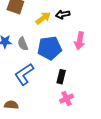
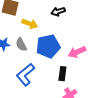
yellow arrow: (43, 18) -> (30, 24), moved, turned 63
pink arrow: (80, 41) -> (77, 52), moved, turned 60

